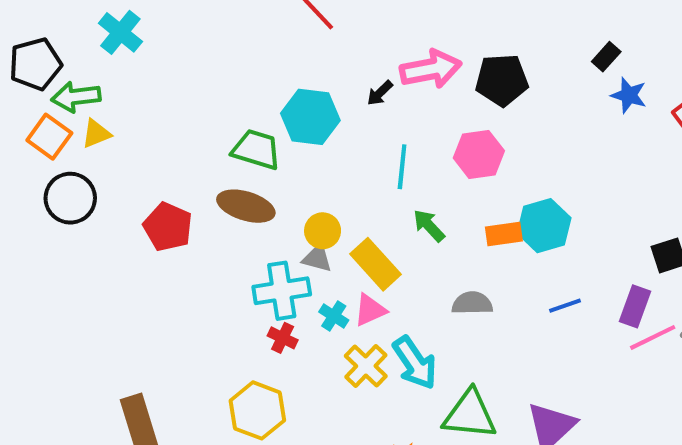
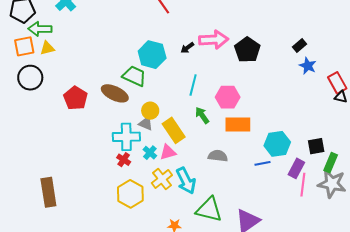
black pentagon: (502, 80) -> (247, 50), turned 30
orange square: (49, 137) -> (24, 46), turned 35
green trapezoid: (256, 149) -> (134, 76), moved
pink hexagon: (479, 154) -> (228, 97), moved
cyan hexagon: (544, 226) -> (277, 144), moved
orange rectangle: (504, 234) -> (238, 124), size x1.4
pink line: (653, 337) -> (303, 185), turned -65
yellow hexagon: (257, 410) -> (130, 194), moved

